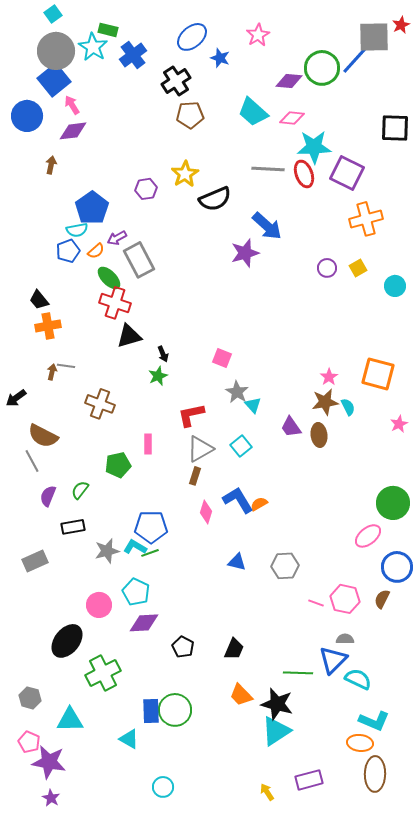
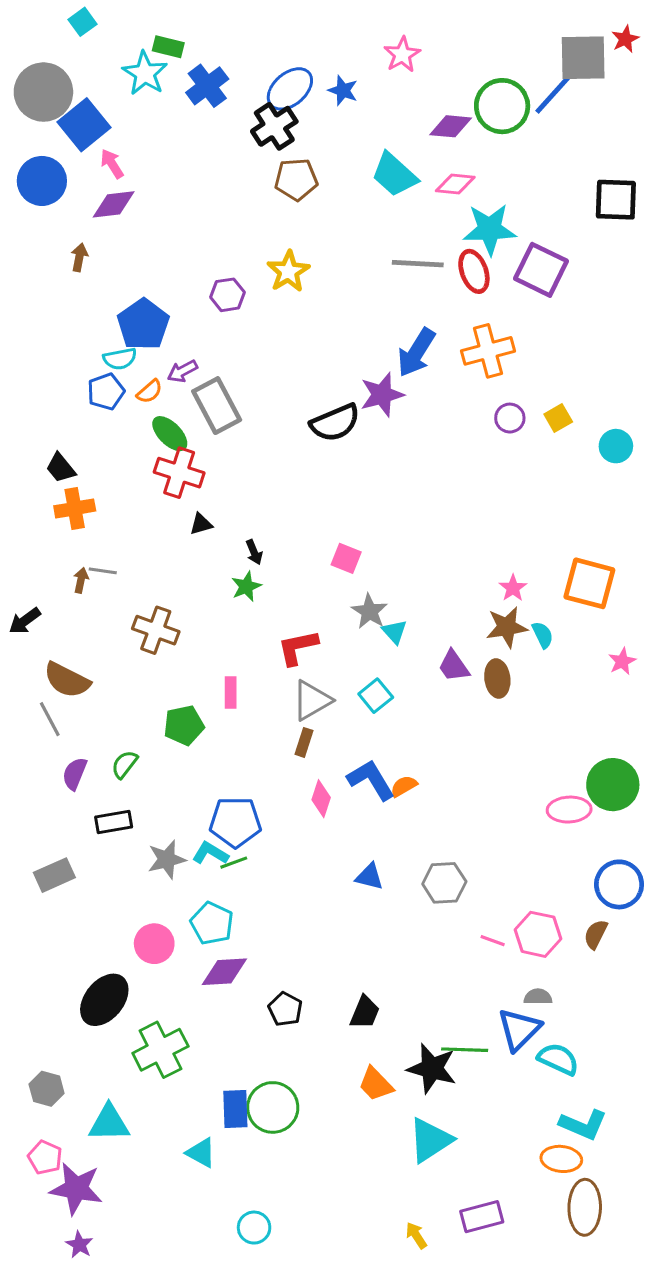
blue ellipse: (192, 37) -> (290, 89), moved
gray circle: (56, 51) -> (43, 92), moved
black semicircle: (215, 199) -> (335, 423), moved
orange cross: (366, 219) -> (488, 351), moved
blue arrow: (267, 226) -> (416, 353), turned 80
black triangle: (129, 336) -> (201, 524), size x0.6
pink ellipse: (368, 536) -> (569, 810), moved, turned 36
black star: (277, 704) -> (432, 1068), moved

